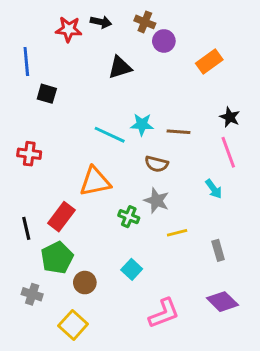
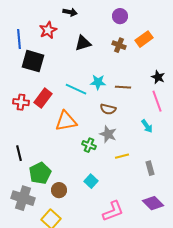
brown cross: (145, 22) -> (119, 45), moved
red star: (69, 29) -> (48, 30), moved, turned -30
purple circle: (164, 41) -> (120, 16), moved
black square: (47, 94) -> (33, 61), size x1.6
red rectangle: (61, 217) -> (43, 98), moved
gray cross: (32, 294) -> (23, 198), size x1.6

